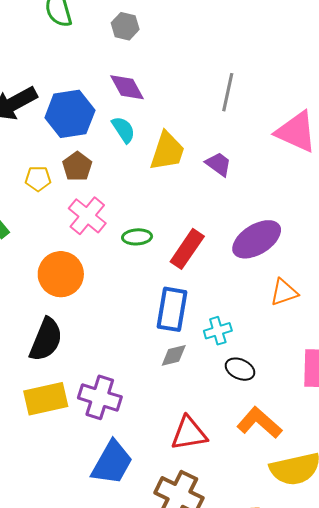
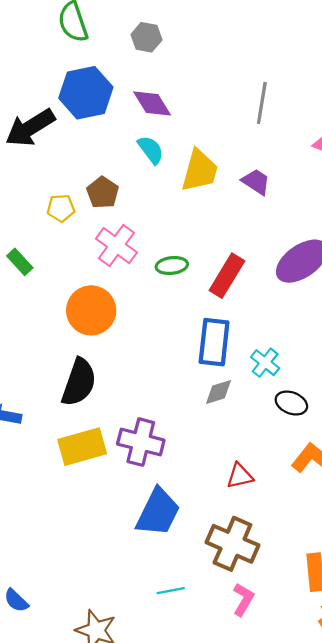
blue hexagon: (70, 114) -> (86, 93), moved
cyan cross: (218, 331) -> (265, 363), turned -32
red triangle: (189, 433) -> (240, 476), size x0.7

